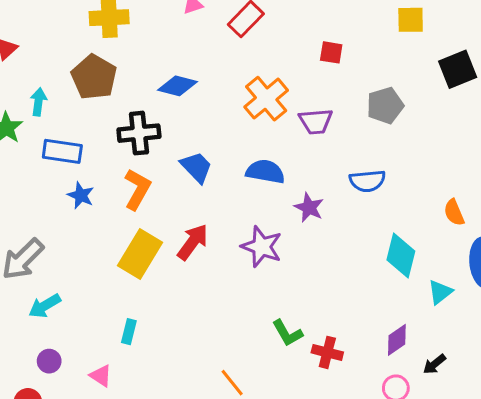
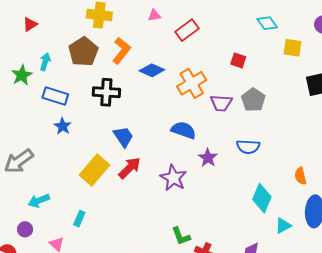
blue diamond: (177, 86) -> (152, 70), moved
gray pentagon: (385, 106) -> (253, 100), moved, turned -30
blue trapezoid: (196, 167) -> (123, 137), moved
orange L-shape: (137, 189) -> (121, 51), moved
cyan arrow: (45, 306) -> (39, 201), moved

